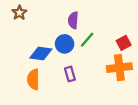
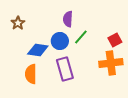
brown star: (19, 13) -> (18, 23), moved
purple rectangle: (70, 74) -> (65, 69), size x1.6

